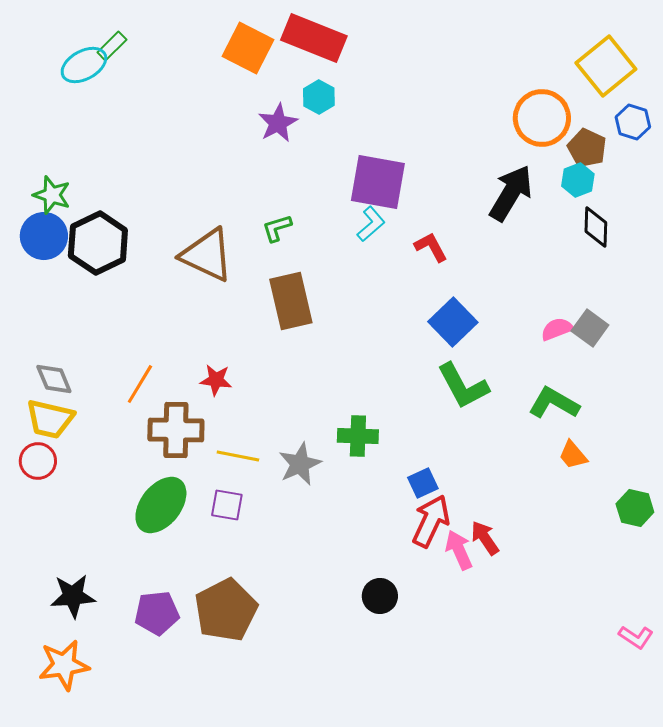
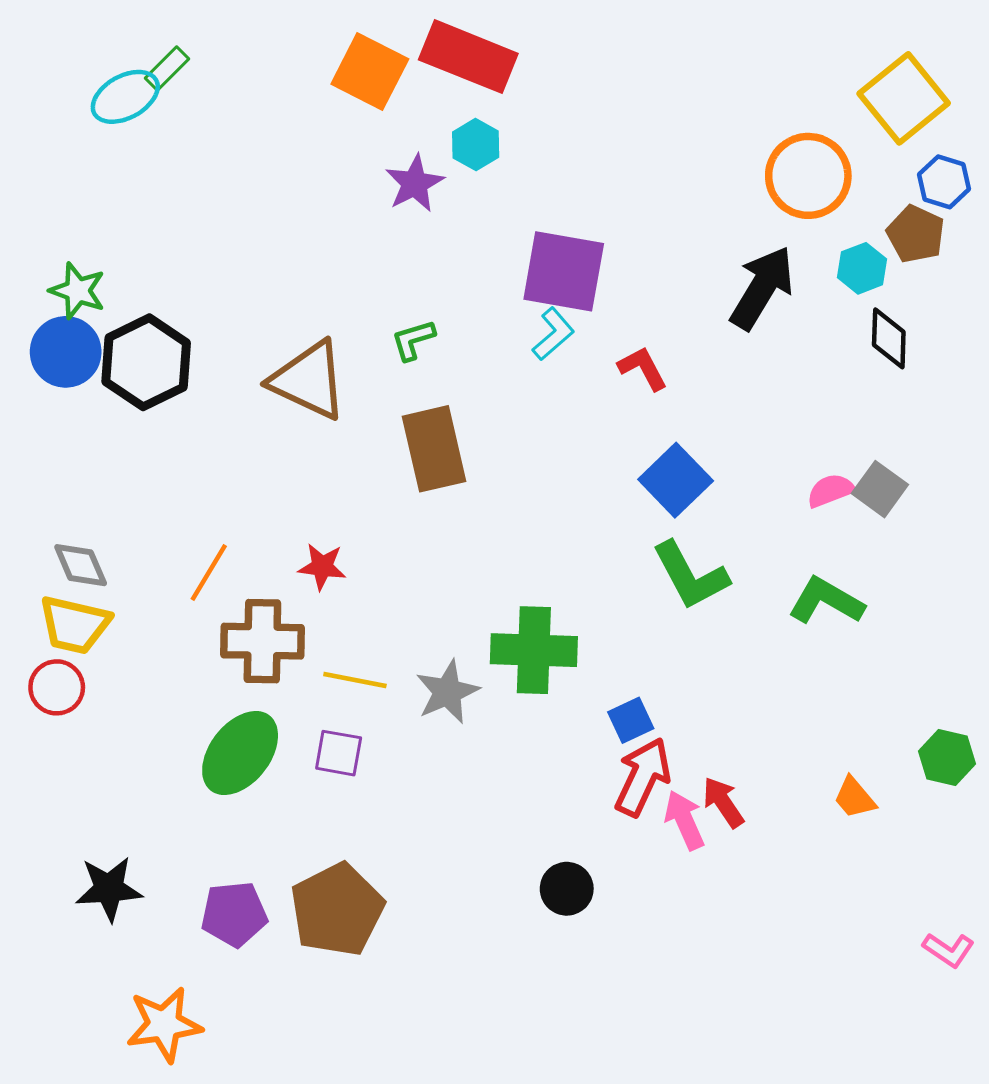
brown pentagon: (587, 148) -> (916, 234), moved
green cross: (358, 436) -> (534, 650), size x1.4
orange trapezoid: (573, 455) -> (855, 798), moved
orange star: (64, 665) -> (164, 1024), moved

